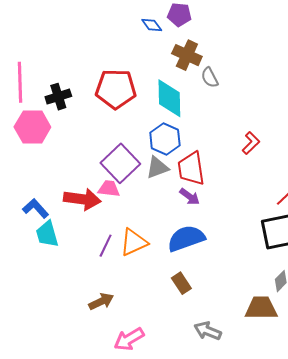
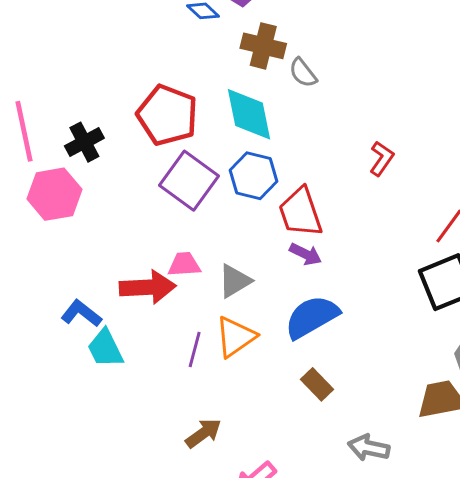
red pentagon: (116, 89) -> (167, 115), turned 30
purple square: (120, 163) -> (189, 181), moved
gray triangle: (157, 168) -> (235, 281), moved

